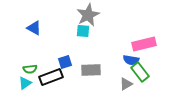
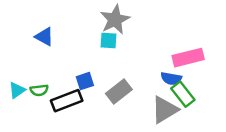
gray rectangle: (91, 70) -> (119, 91), turned -36
cyan triangle: (25, 83) -> (17, 90), moved
gray triangle: (126, 84) -> (165, 110), size x1.6

